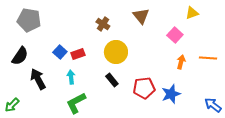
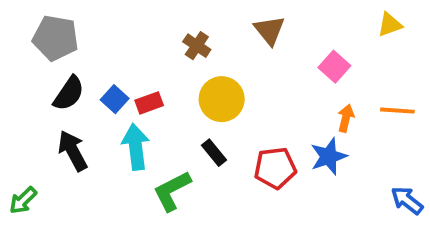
yellow triangle: (192, 13) -> (390, 25), moved
black semicircle: (20, 56) -> (69, 93), moved
cyan arrow: (71, 77) -> (136, 147), size x1.6
blue star: (171, 94) -> (329, 156), moved
green L-shape: (76, 103) -> (172, 191), moved

